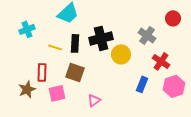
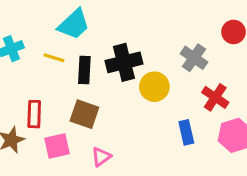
yellow line: (55, 47) -> (54, 58), moved
blue rectangle: (142, 84) -> (186, 132), turned -35
pink triangle: (94, 100) -> (101, 157), moved

